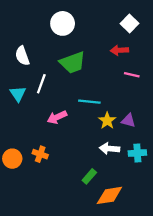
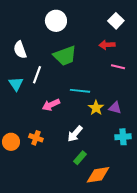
white arrow: (109, 149) -> (75, 134), moved, turned -54

